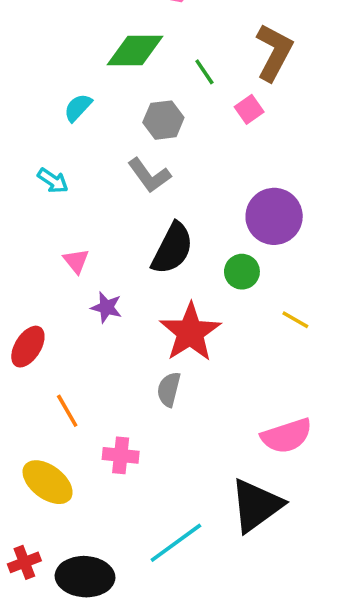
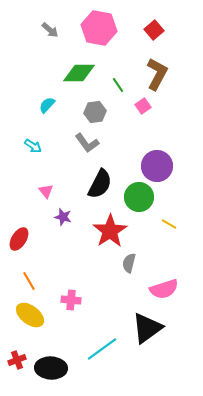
green circle: (242, 272) -> (139, 197), size x1.5
gray semicircle: (169, 389) -> (129, 263), moved
orange line: (67, 411) -> (29, 281), moved

